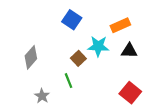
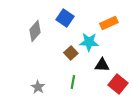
black triangle: (129, 51) -> (102, 65), moved
gray diamond: (31, 57) -> (35, 31), moved
green line: (68, 81) -> (73, 82), moved, turned 32

